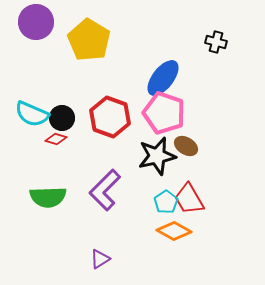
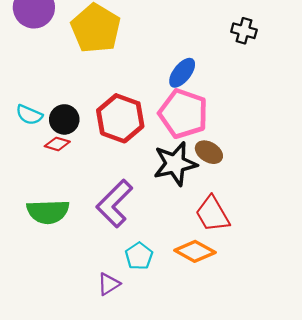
blue ellipse: (163, 78) -> (182, 73), size x0.7
cyan semicircle: (32, 114) -> (29, 115), size x0.7
cyan pentagon: (166, 202) -> (139, 256), moved

